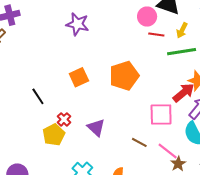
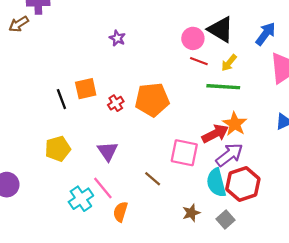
purple star: (77, 24) -> (117, 38), moved, size x0.6
orange square: (79, 77) -> (86, 89), moved
black line: (38, 96) -> (61, 99), moved
red cross: (64, 119) -> (116, 103), moved
pink line: (168, 151) -> (103, 188), moved

